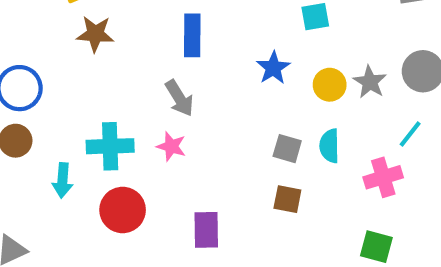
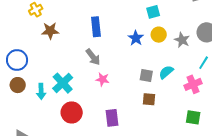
yellow circle: (330, 85) -> (159, 35), moved
cyan cross: (110, 146) -> (63, 83), turned -35
pink star: (171, 146) -> (102, 79), moved
cyan semicircle: (329, 146) -> (166, 72), turned 56
cyan arrow: (63, 180) -> (41, 91), moved

